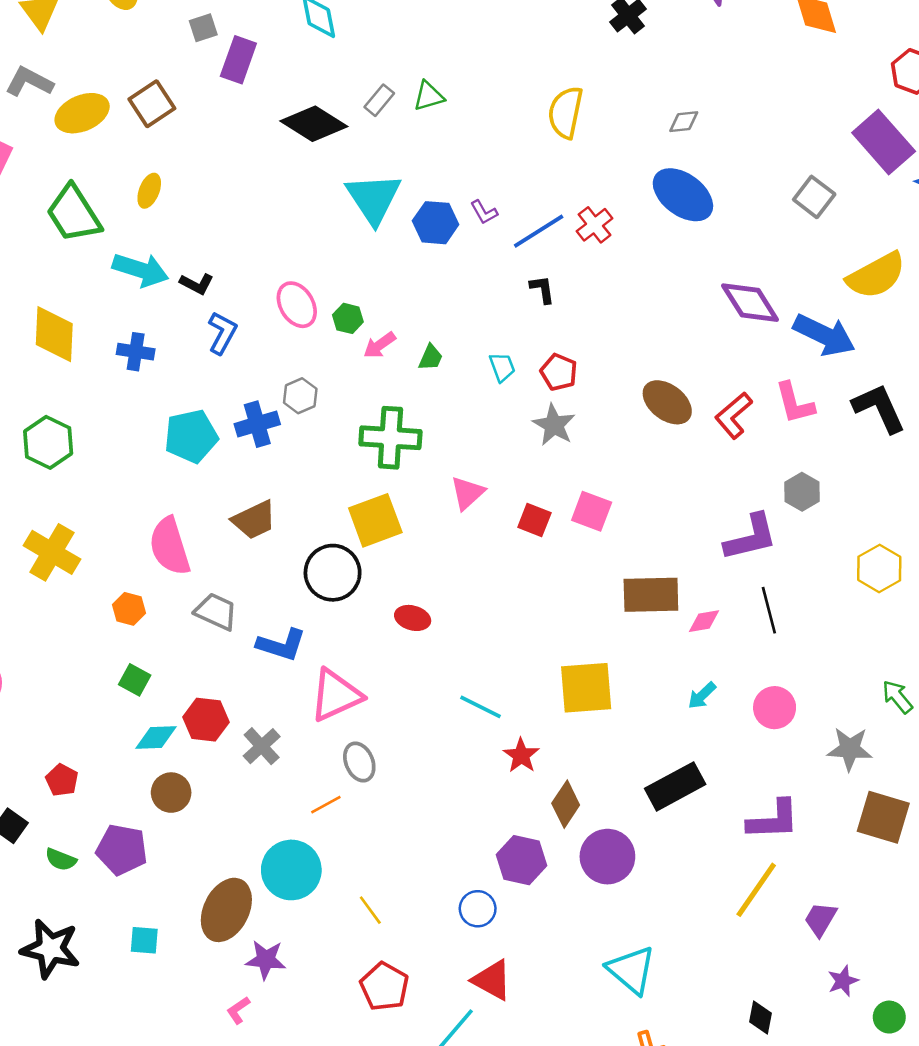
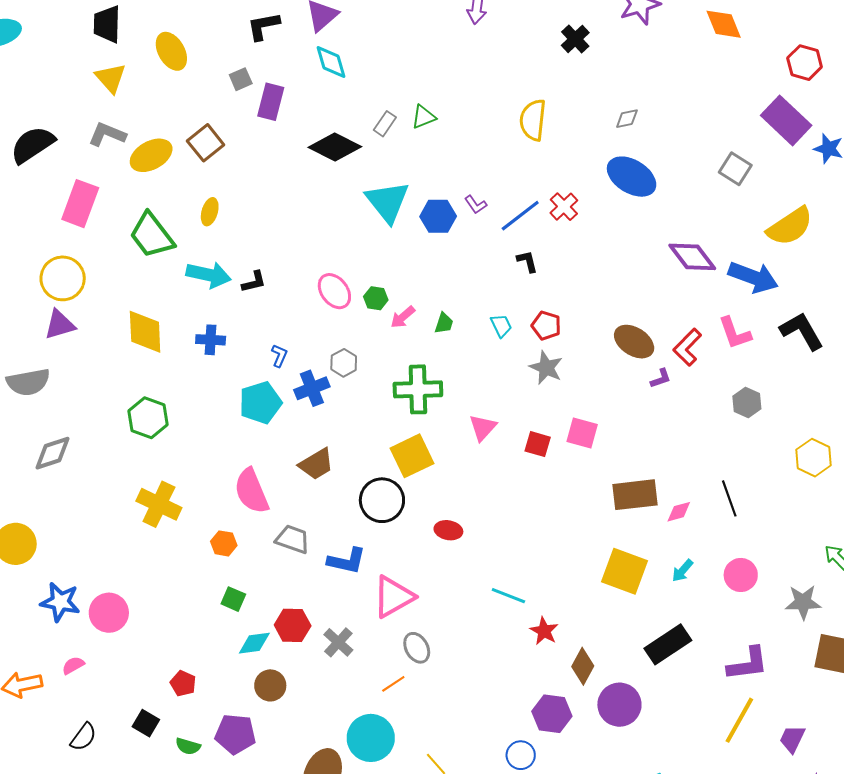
black L-shape: (197, 284) -> (254, 282), turned -36
blue L-shape: (222, 333) -> (279, 356), moved, size x0.7
purple L-shape: (751, 537) -> (661, 378), moved, size x0.5
yellow square: (586, 688) -> (624, 571), moved, turned 30

